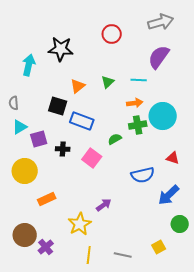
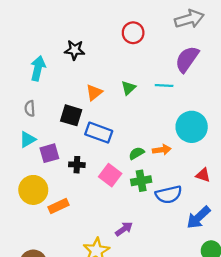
black star: (61, 49) -> (75, 50), size x0.7
gray semicircle: (14, 103) -> (30, 108), moved
orange arrow: (135, 103) -> (162, 150), moved
green cross: (138, 125) -> (141, 181), moved
orange rectangle: (47, 199) -> (59, 206), moved

